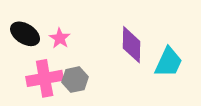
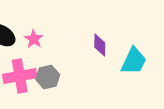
purple diamond: (132, 45) -> (100, 45), size x0.7

